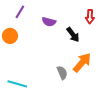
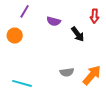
orange arrow: (82, 63) -> (92, 75), moved
gray semicircle: (62, 73) -> (67, 72), turned 104

